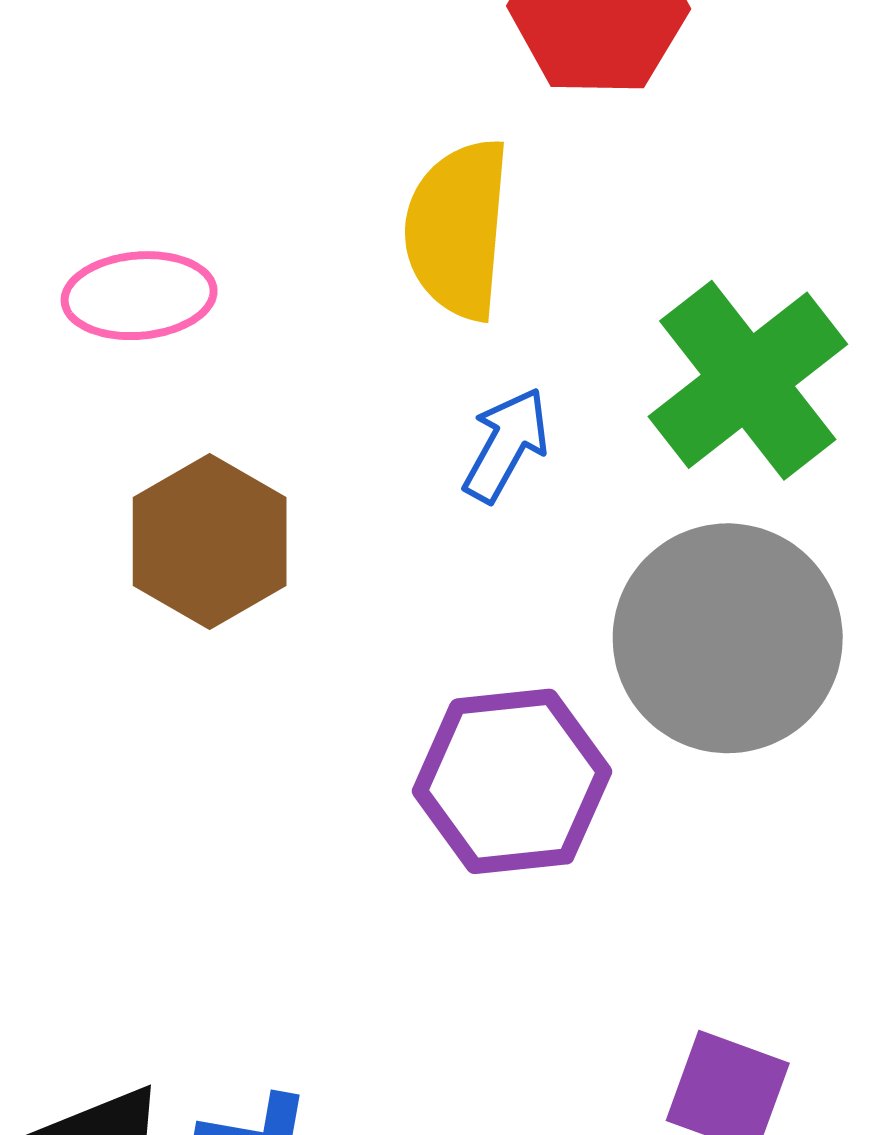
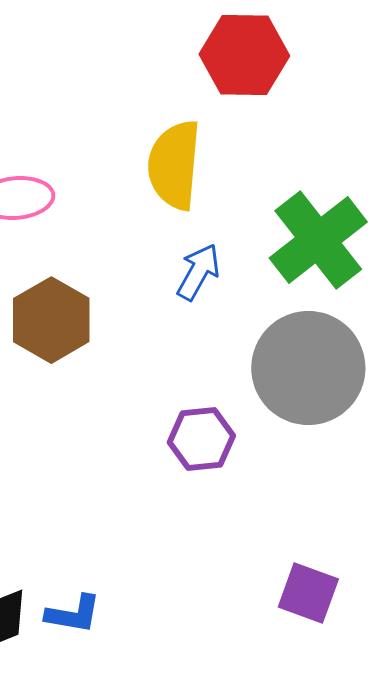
purple hexagon: (512, 781) -> (201, 439), size x0.7

